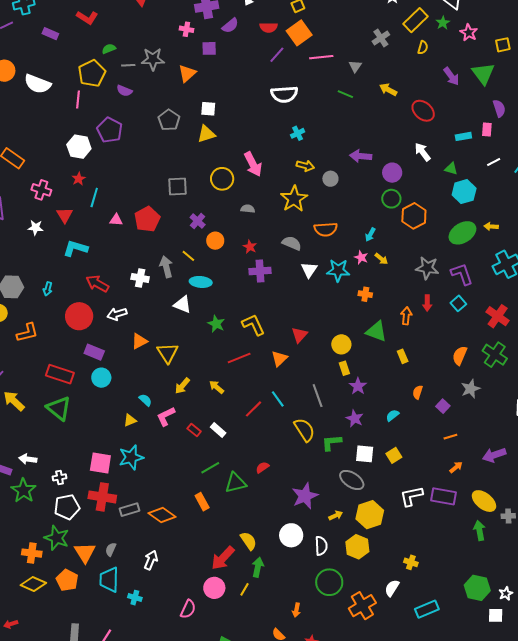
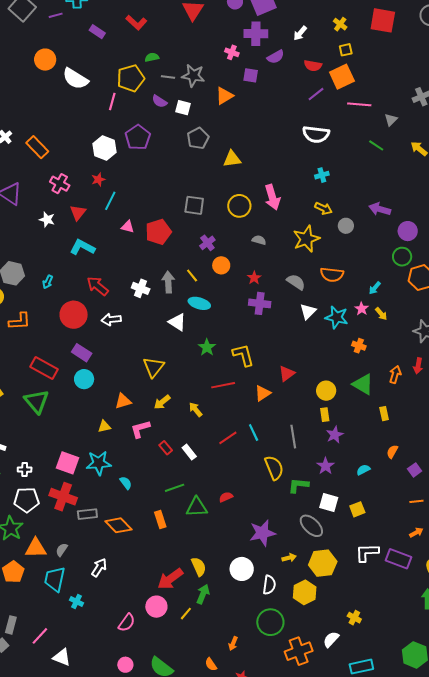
white square: (208, 109) -> (183, 108), moved
orange triangle: (139, 341) -> (123, 401), moved
cyan semicircle: (145, 400) -> (126, 483), moved
orange triangle: (85, 553) -> (36, 548), turned 50

